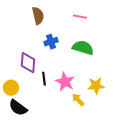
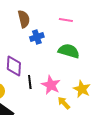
blue cross: (51, 42) -> (37, 37), moved
yellow star: (96, 86) -> (82, 89), turned 30

